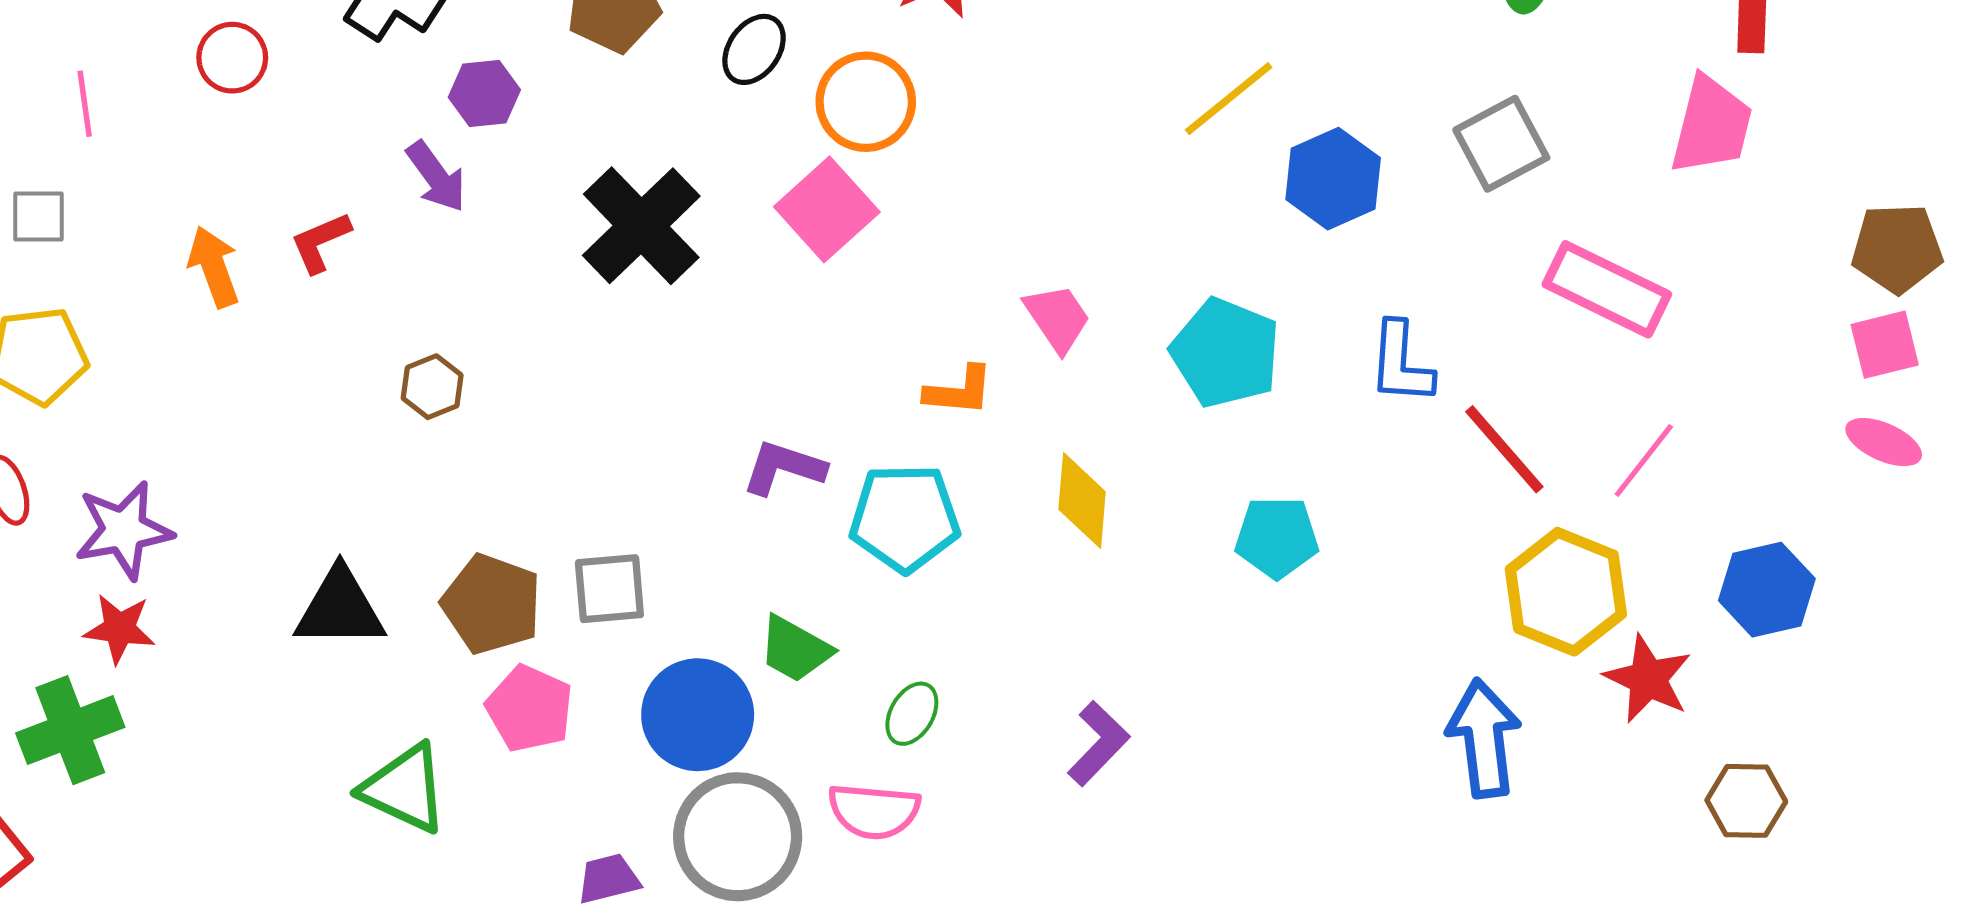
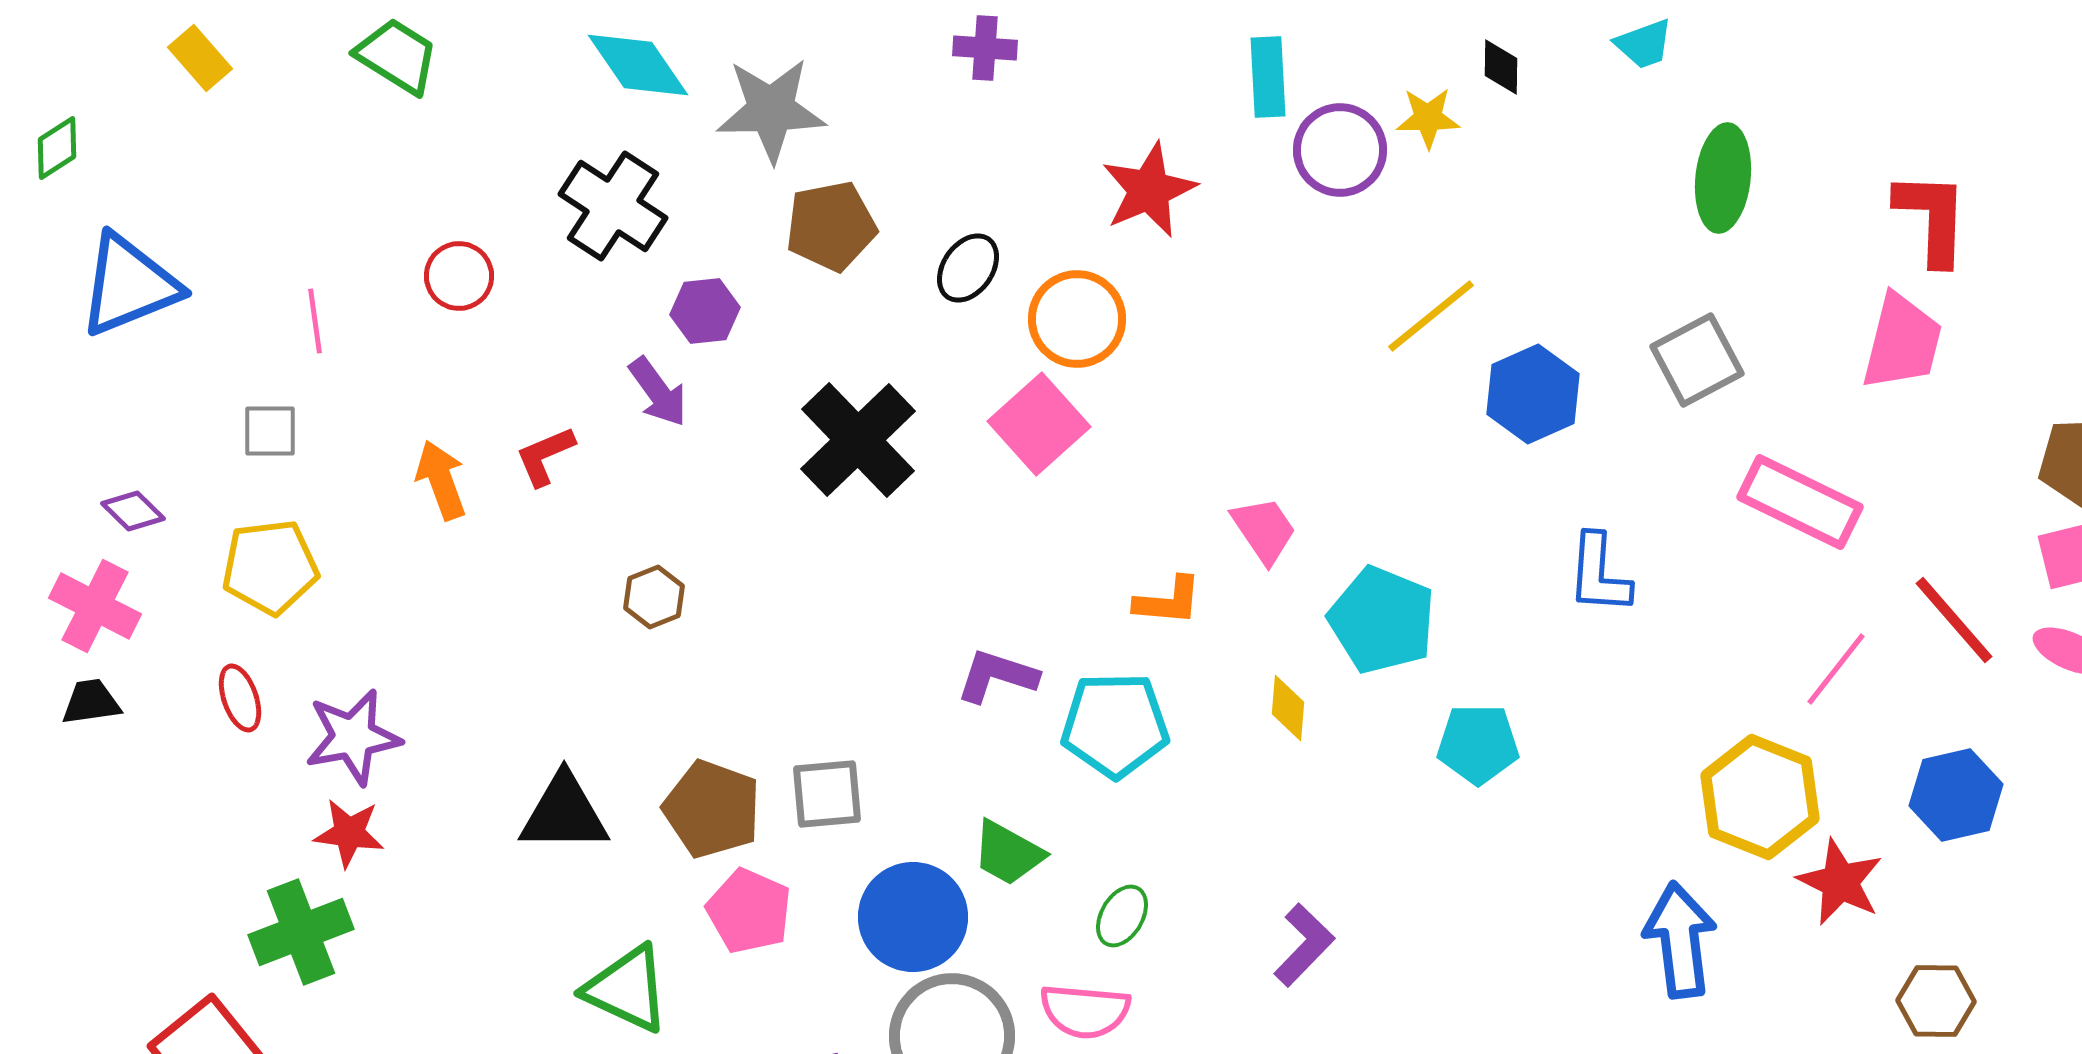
cyan pentagon: (1226, 353) -> (1382, 620), moved
red line: (1504, 449) -> (1954, 620), moved
yellow diamond: (1082, 500) -> (1288, 708), size x0.7

